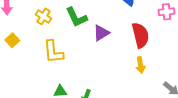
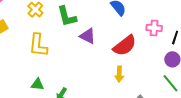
purple triangle: (101, 33) -> (88, 36), turned 48
red semicircle: (140, 35) -> (125, 46), turned 55

